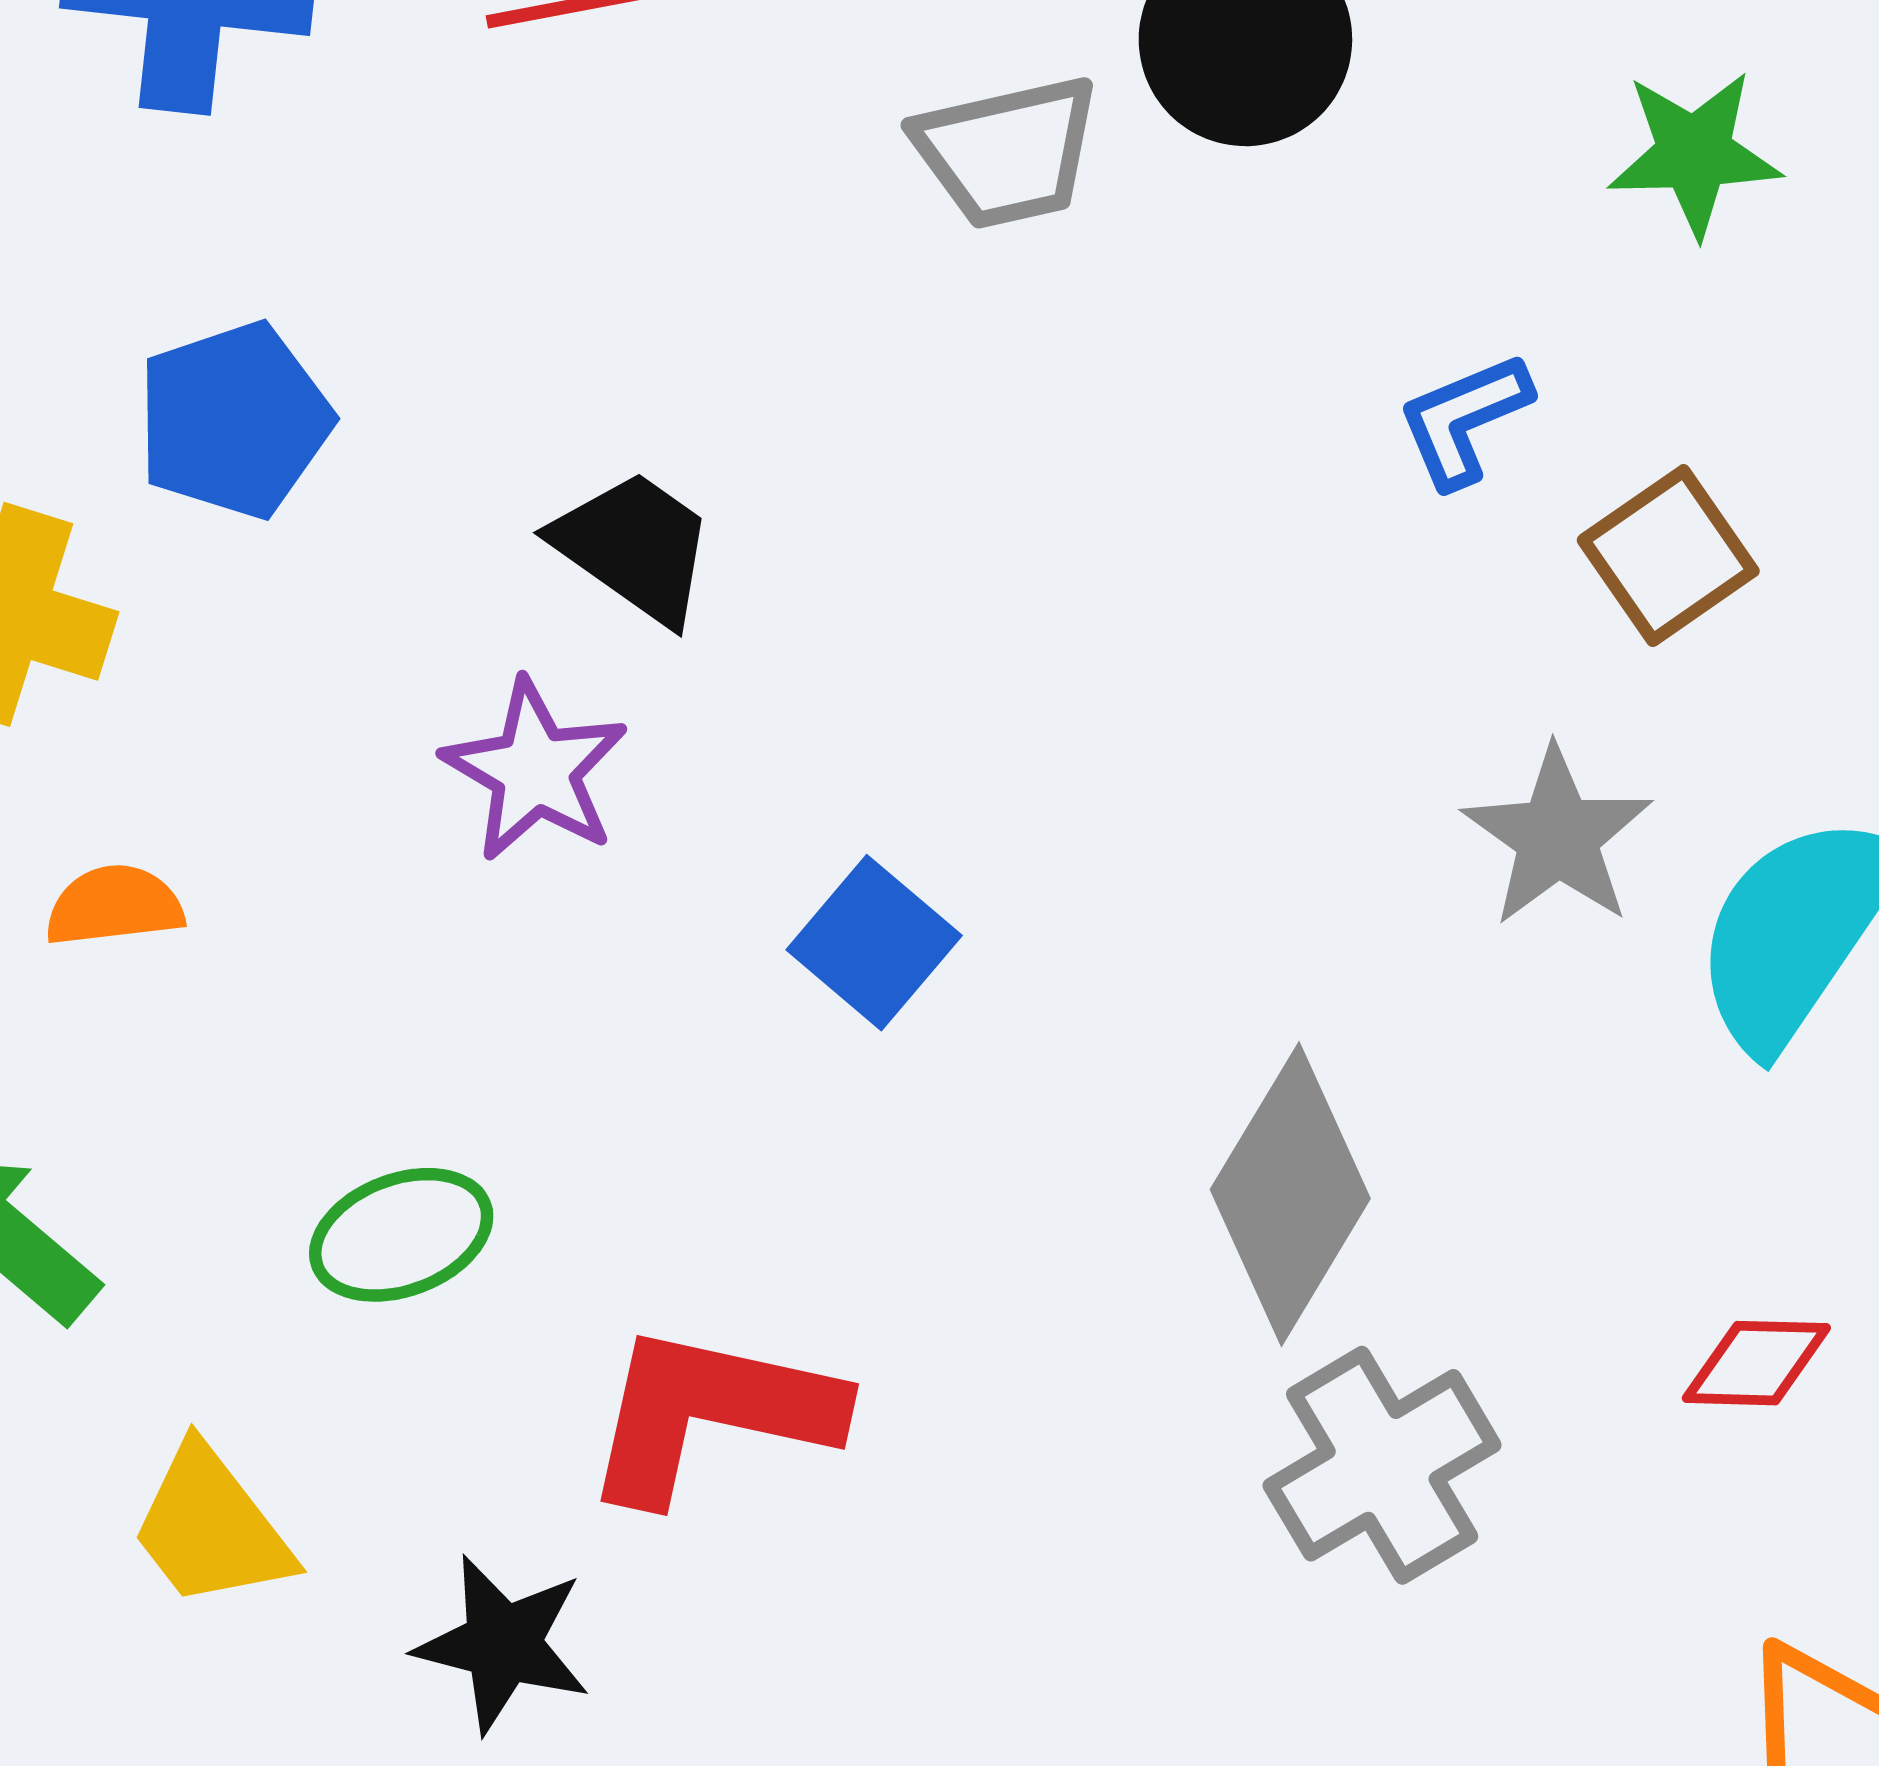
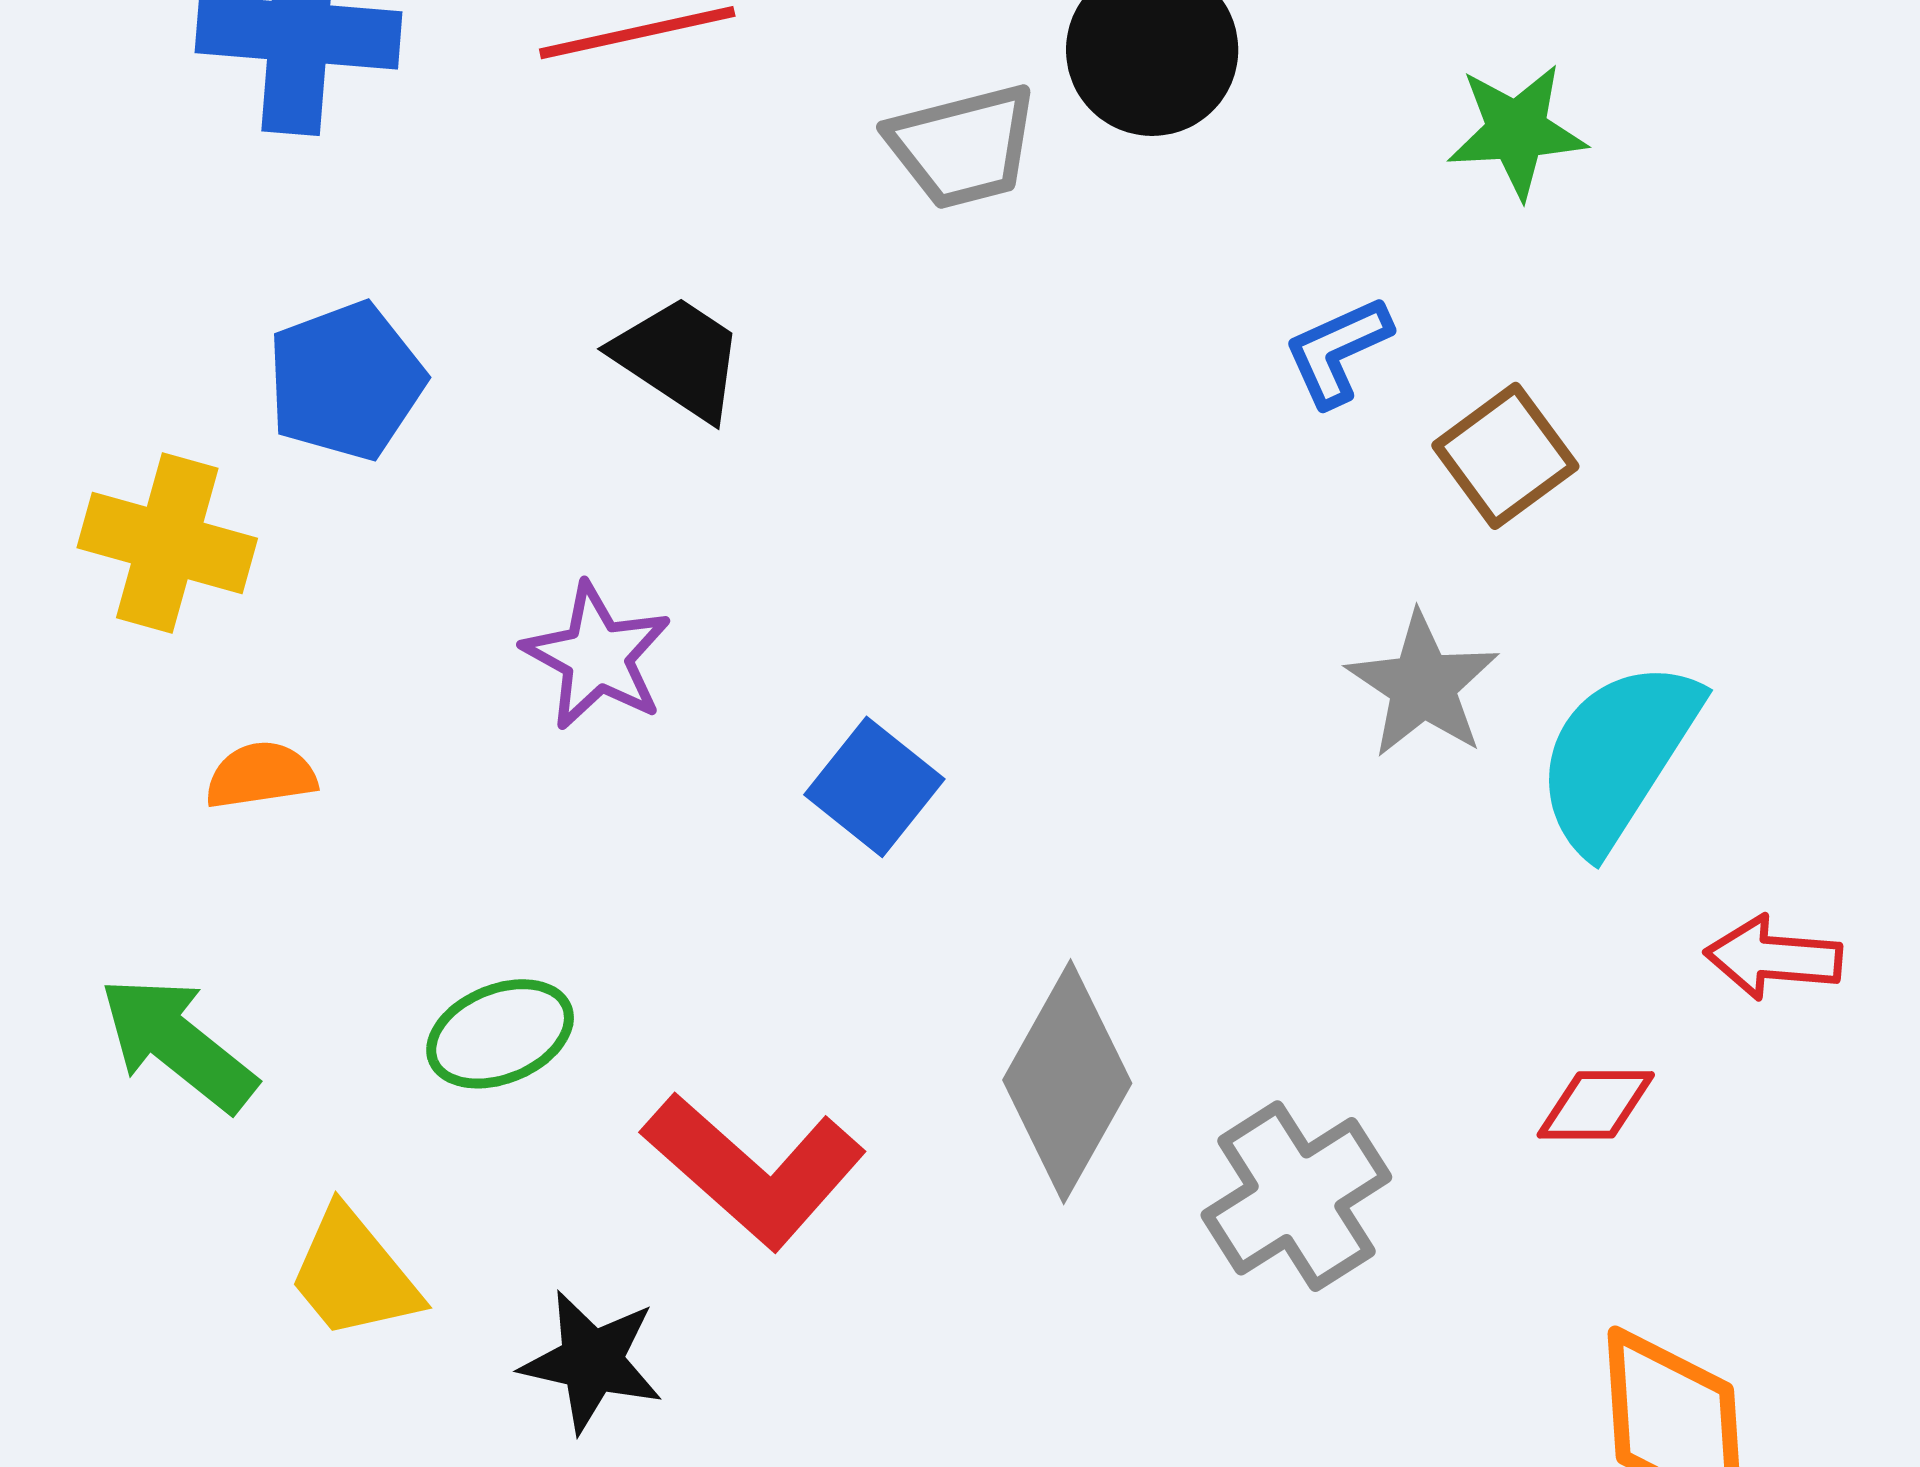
black trapezoid: (634, 547) -> (679, 358), moved
gray diamond: (1290, 1194) -> (1067, 1082), moved
red L-shape: (711, 1413) -> (754, 1170), turned -149

